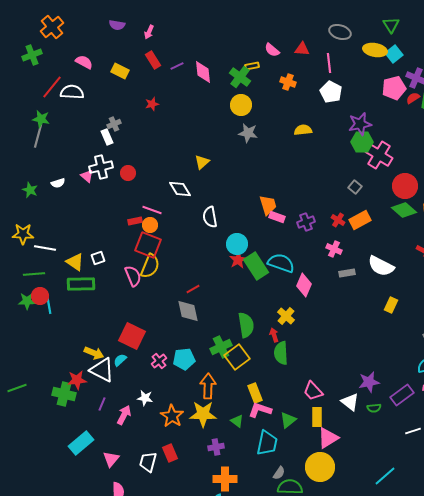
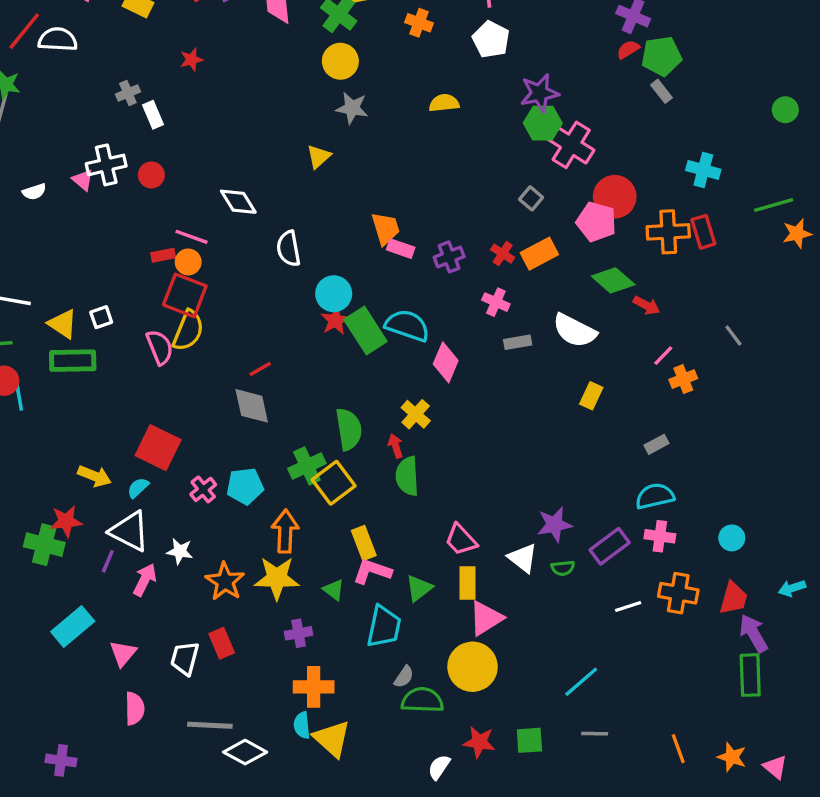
pink pentagon: (394, 88) -> (596, 222), moved, turned 30
white rectangle: (107, 137) -> (153, 115), moved
yellow triangle: (202, 162) -> (319, 157), moved
green diamond: (404, 210) -> (613, 280), moved
white triangle: (102, 370) -> (130, 531), moved

